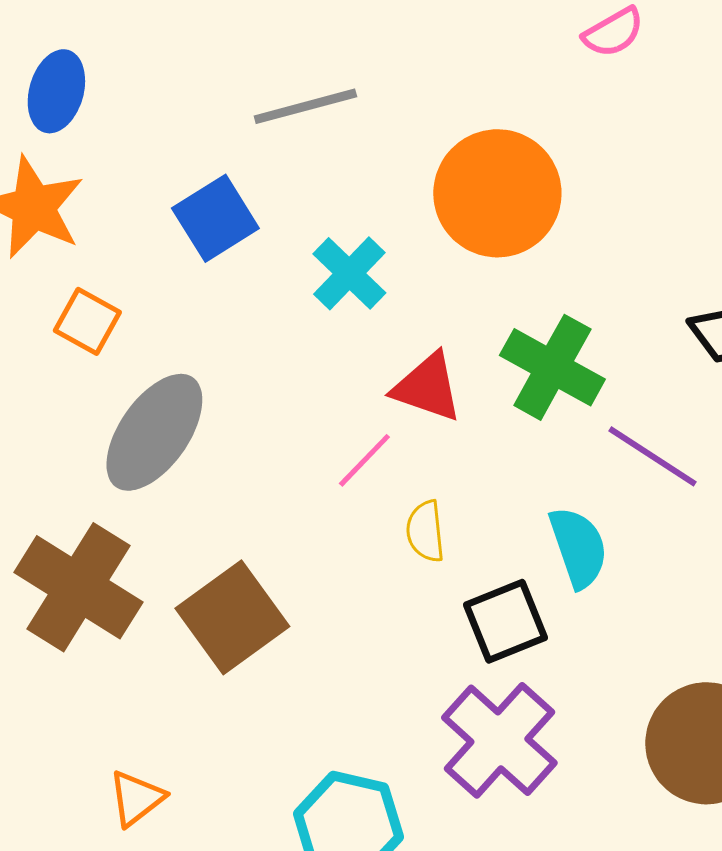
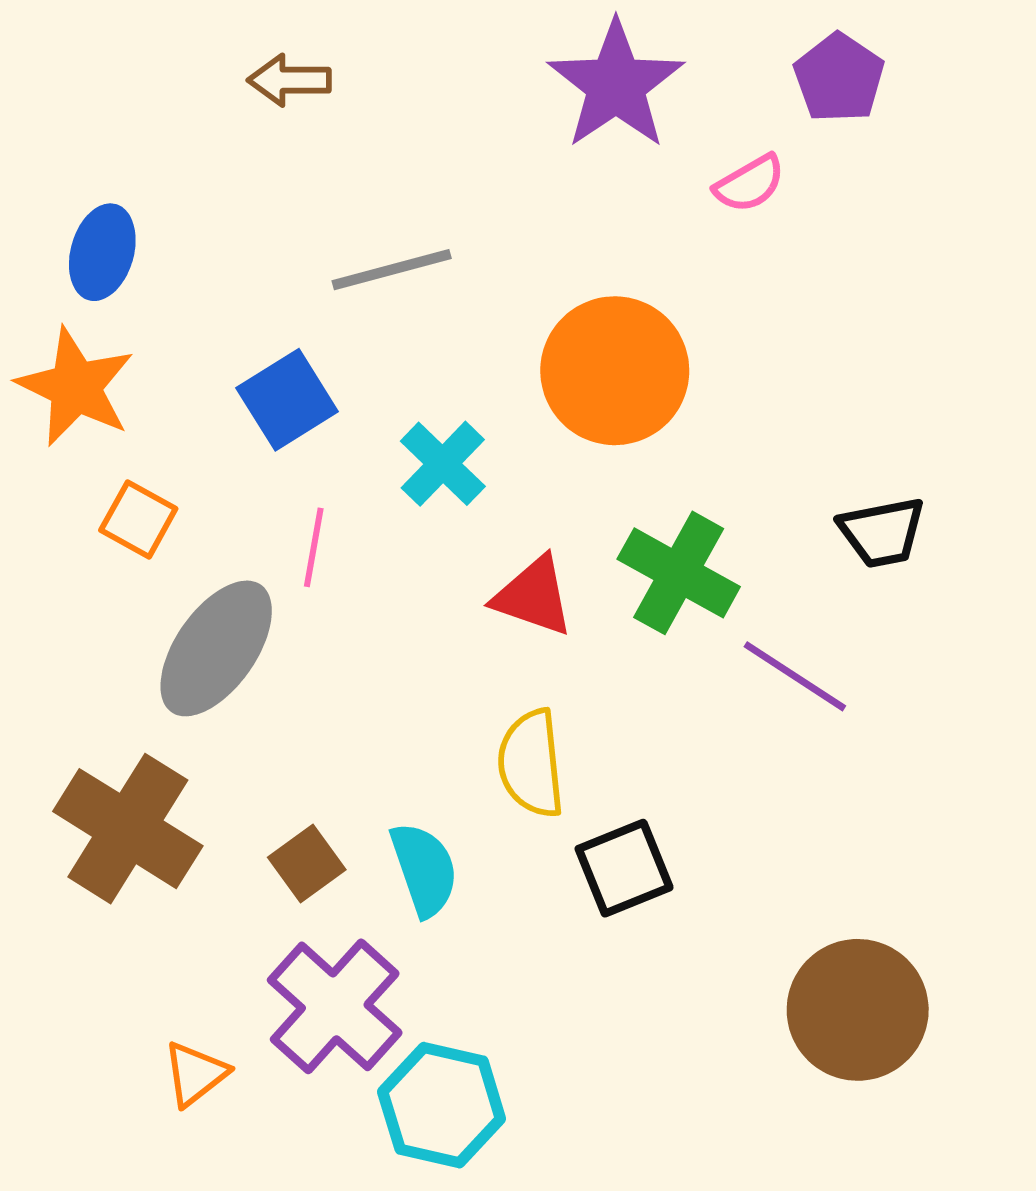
pink line: (364, 460) -> (314, 547), moved, turned -34
yellow semicircle: (425, 531) -> (531, 764), size x1.5
cyan semicircle: (578, 547) -> (424, 869), moved
brown square: (232, 617) -> (307, 863), size x0.6
purple cross: (499, 740) -> (335, 1006), moved

